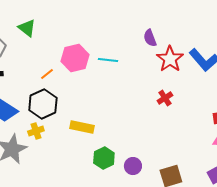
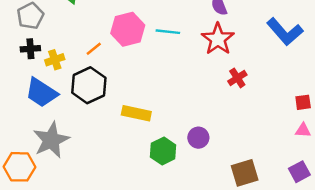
red star: (170, 59) -> (218, 39), moved
yellow cross: (36, 131) -> (55, 60), moved
purple circle: (133, 166) -> (198, 138), moved

